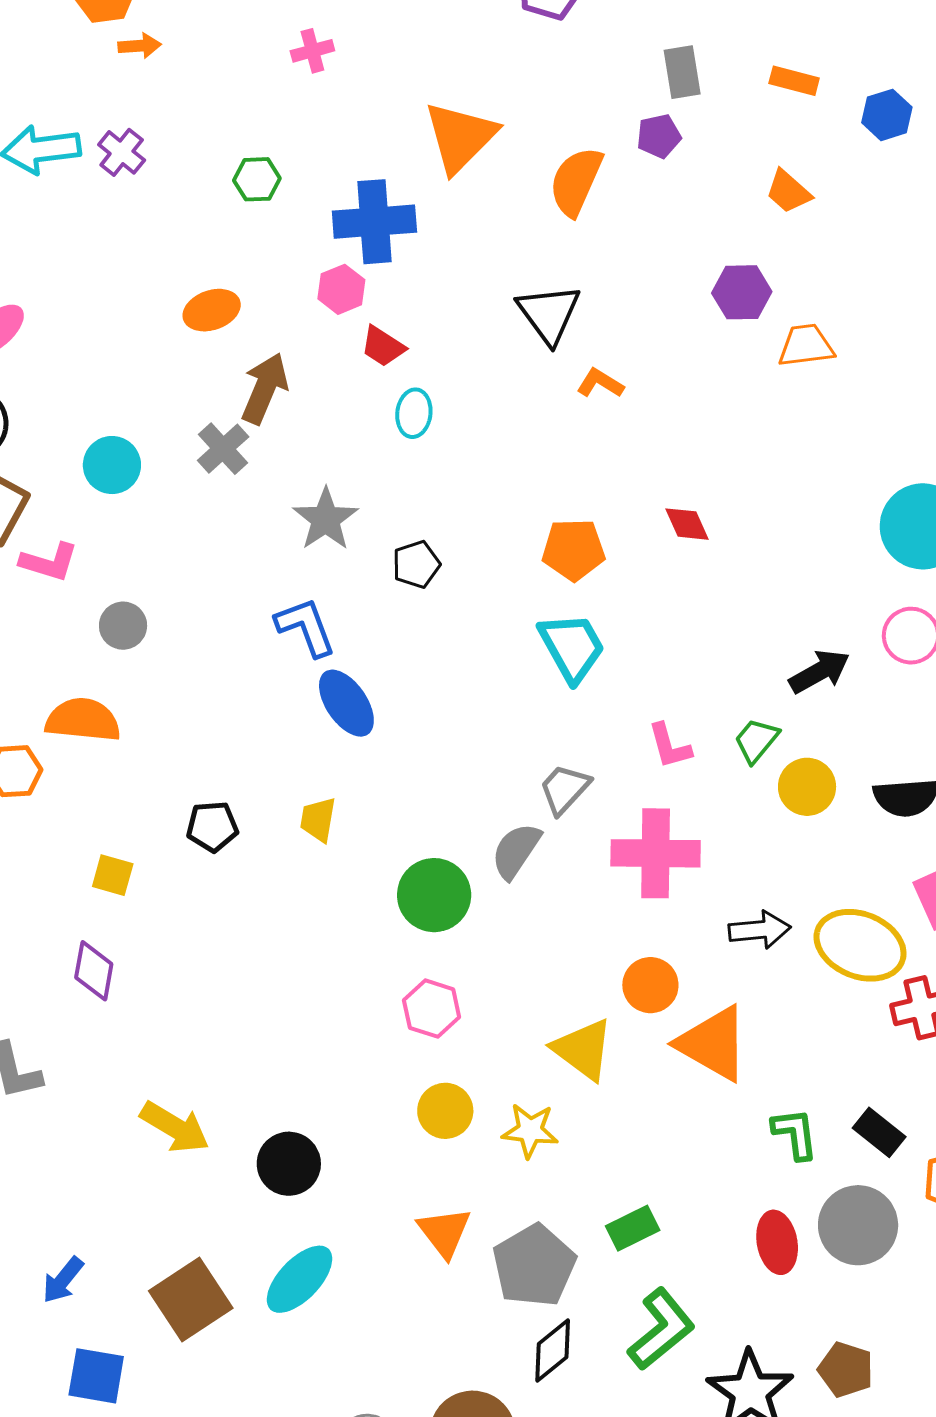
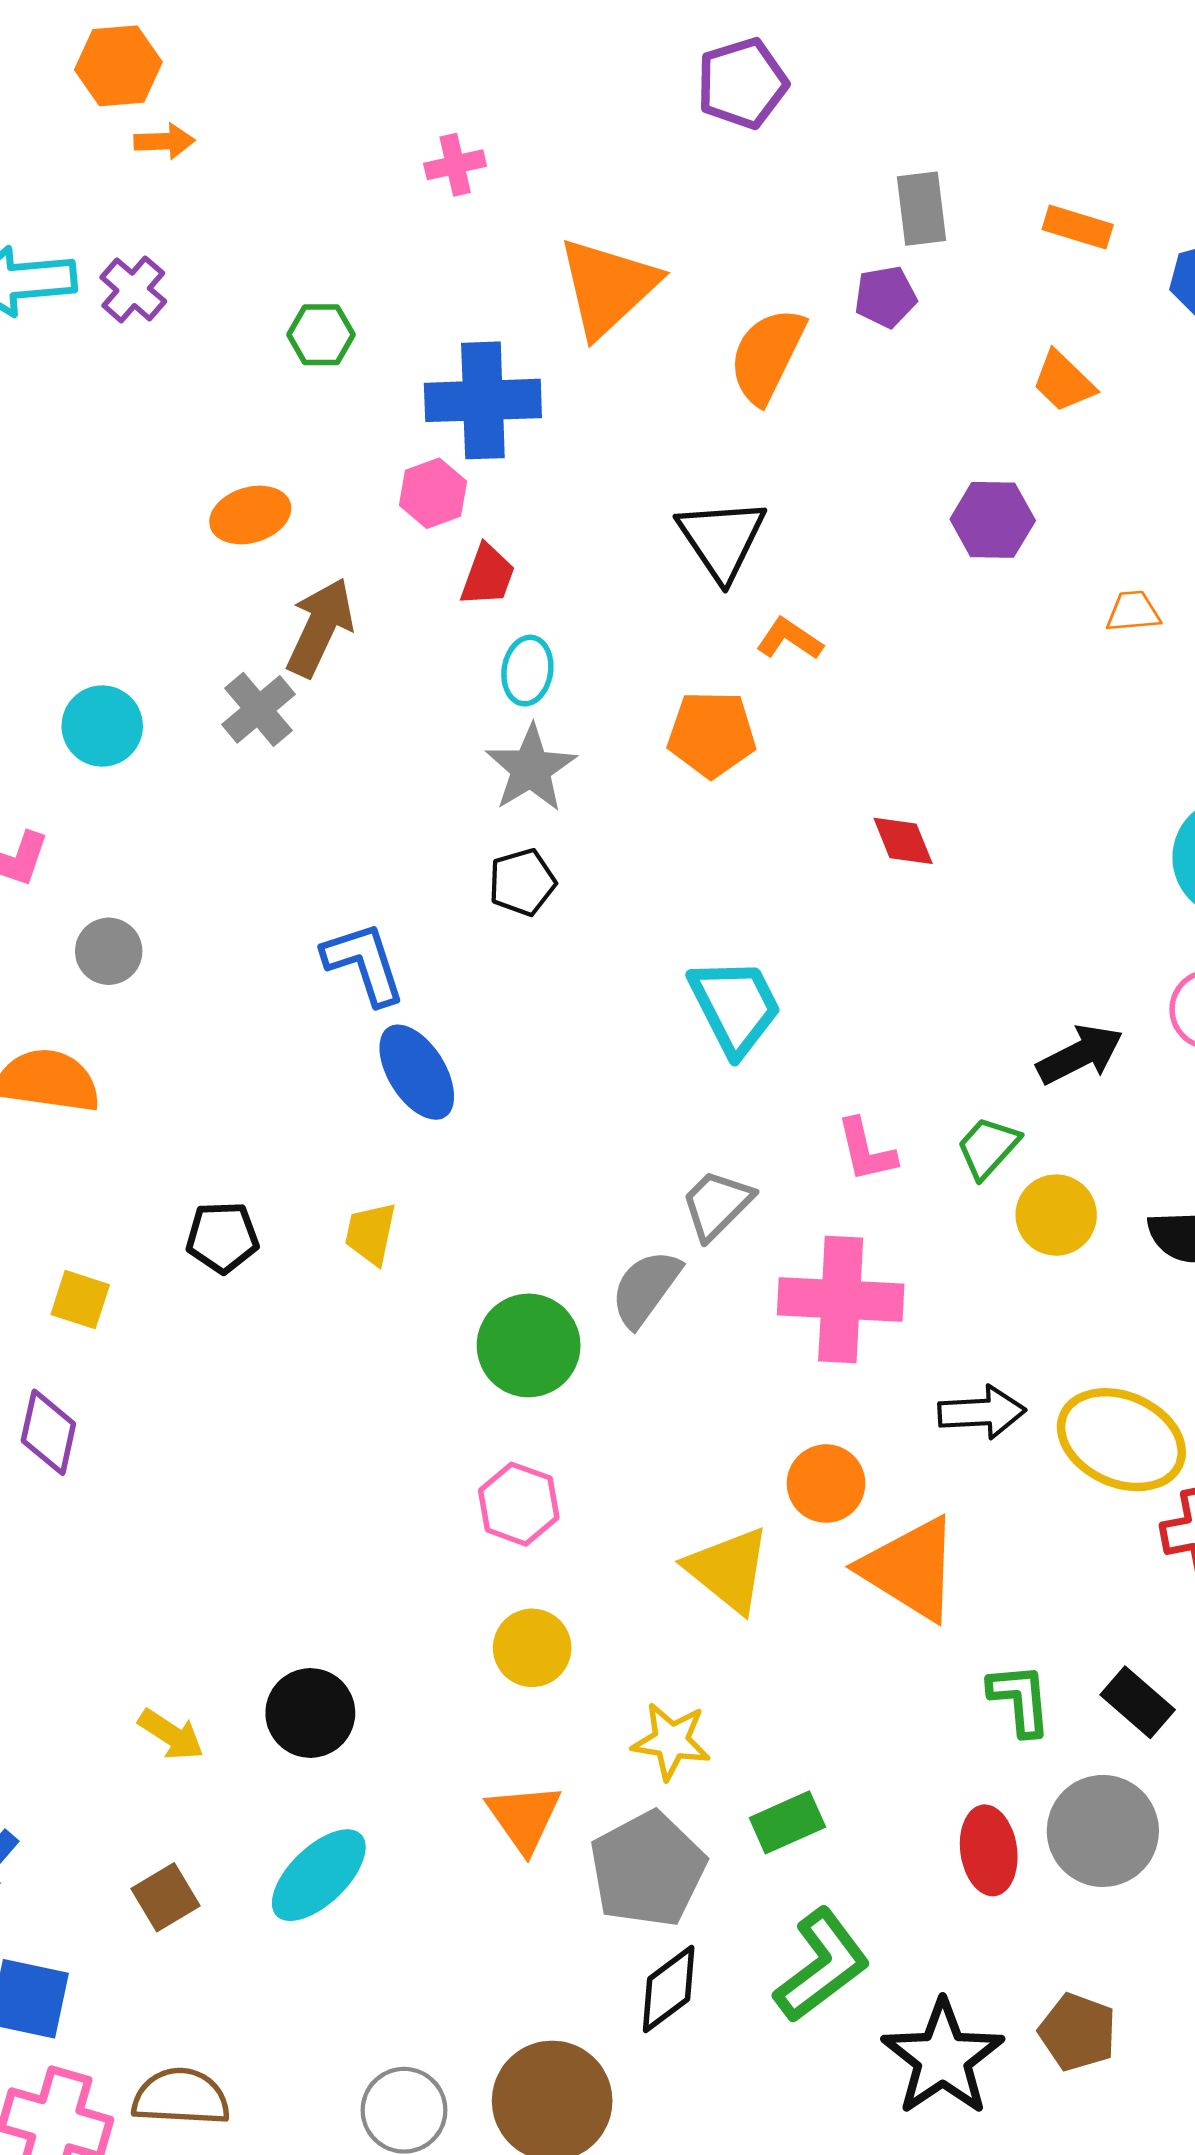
pink cross: (312, 51) -> (455, 165), moved
red trapezoid: (383, 346) -> (488, 575), turned -105
orange trapezoid: (806, 346) -> (1133, 612), moved, size x0.7
gray star: (326, 519) -> (531, 768), moved
orange pentagon: (574, 550) -> (712, 734), moved
yellow arrow: (175, 1127) -> (171, 1735), moved, size x0.7
yellow star: (530, 1131) -> (671, 1741), moved
brown square: (191, 1299) -> (166, 1897), size x0.6

